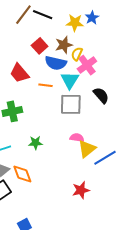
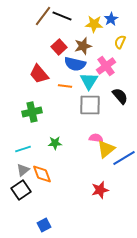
yellow semicircle: (77, 54) -> (120, 42), moved

